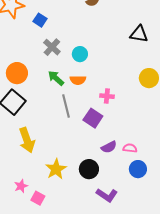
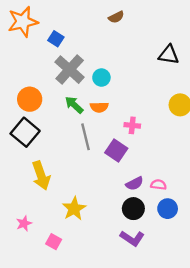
gray cross: (52, 47) -> (70, 70), size x1.5
black circle: (89, 169) -> (133, 209), moved
pink star: (21, 186) -> (24, 223), moved

